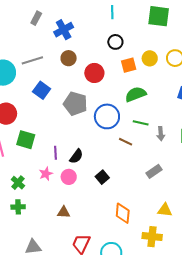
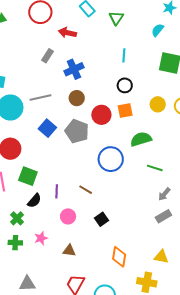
orange square: (129, 65) -> (125, 111), moved
gray pentagon: (75, 104) -> (77, 131), moved
green line: (141, 123) -> (155, 168), moved
gray arrow: (161, 134) -> (164, 194), moved, turned 40
brown line: (126, 142) -> (86, 190), moved
black semicircle: (76, 156) -> (34, 201), moved
gray rectangle: (154, 171) -> (163, 216), moved
pink star: (46, 174) -> (41, 238), moved
brown triangle: (64, 212) -> (69, 251), moved

